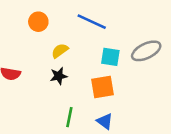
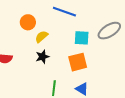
orange circle: (38, 22) -> (28, 22), moved

